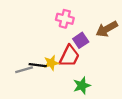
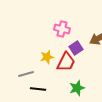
yellow star: (51, 63) -> (47, 57), moved
black line: (38, 65) -> (38, 89), moved

